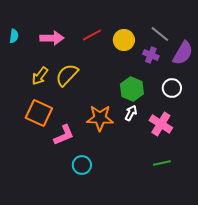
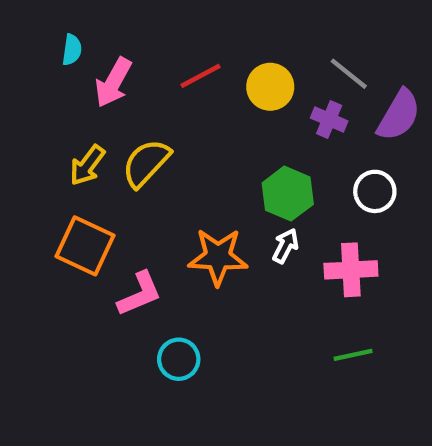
cyan semicircle: (14, 36) -> (72, 50), moved
pink arrow: (52, 38) -> (113, 82), turned 120
pink cross: (161, 124) -> (351, 270), turned -35

